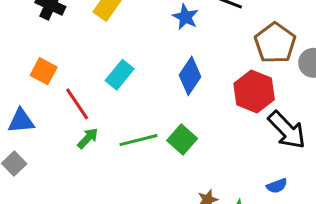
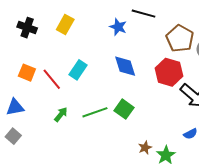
blue diamond: (190, 76) -> (125, 66), turned -45
red line: (77, 104) -> (52, 79), moved

